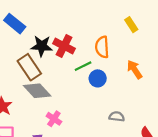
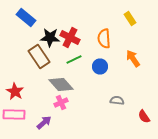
green line: (83, 66) -> (74, 60), moved
gray diamond: (37, 91) -> (61, 84), moved
pink cross: (54, 119) -> (61, 102), turned 32

